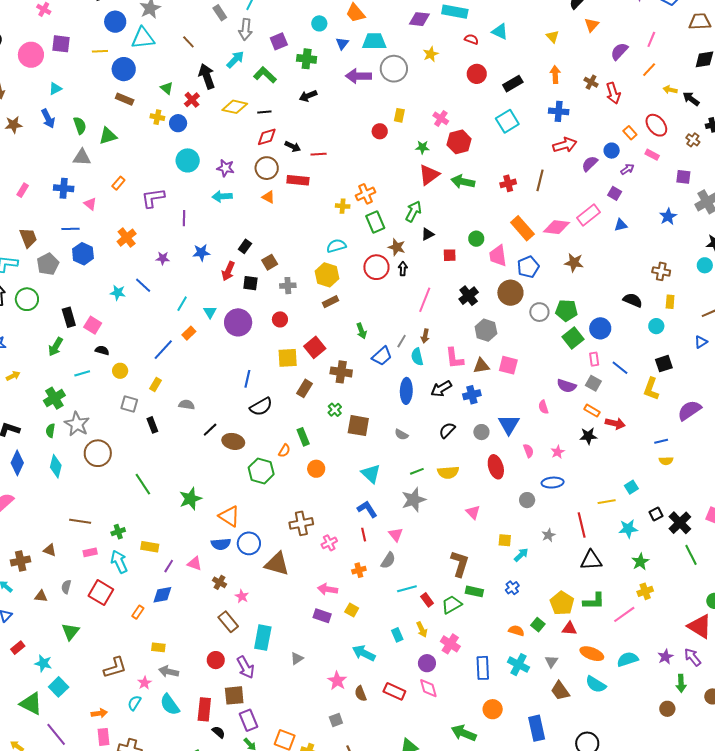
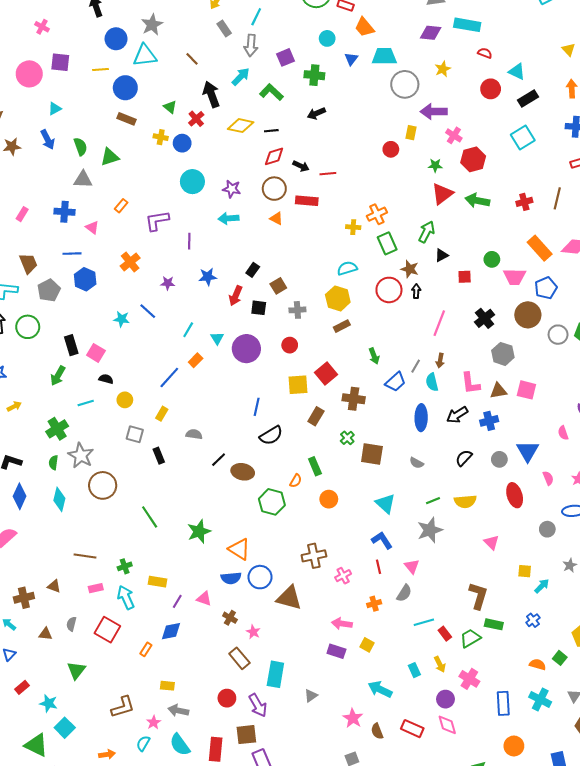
cyan triangle: (500, 32) -> (517, 72), moved
purple arrow: (358, 76) -> (434, 112), moved
pink trapezoid: (498, 256) -> (515, 277), turned -80

